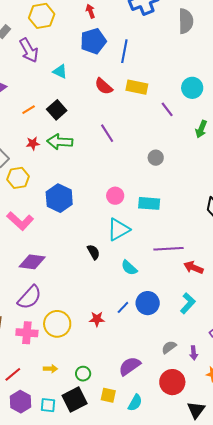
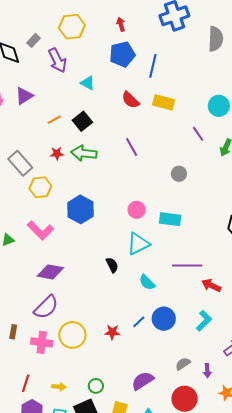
purple line: (167, 109) -> (198, 134), moved
yellow arrow: (50, 369) -> (59, 387), moved
red line: (13, 374) -> (26, 383), turned -36

